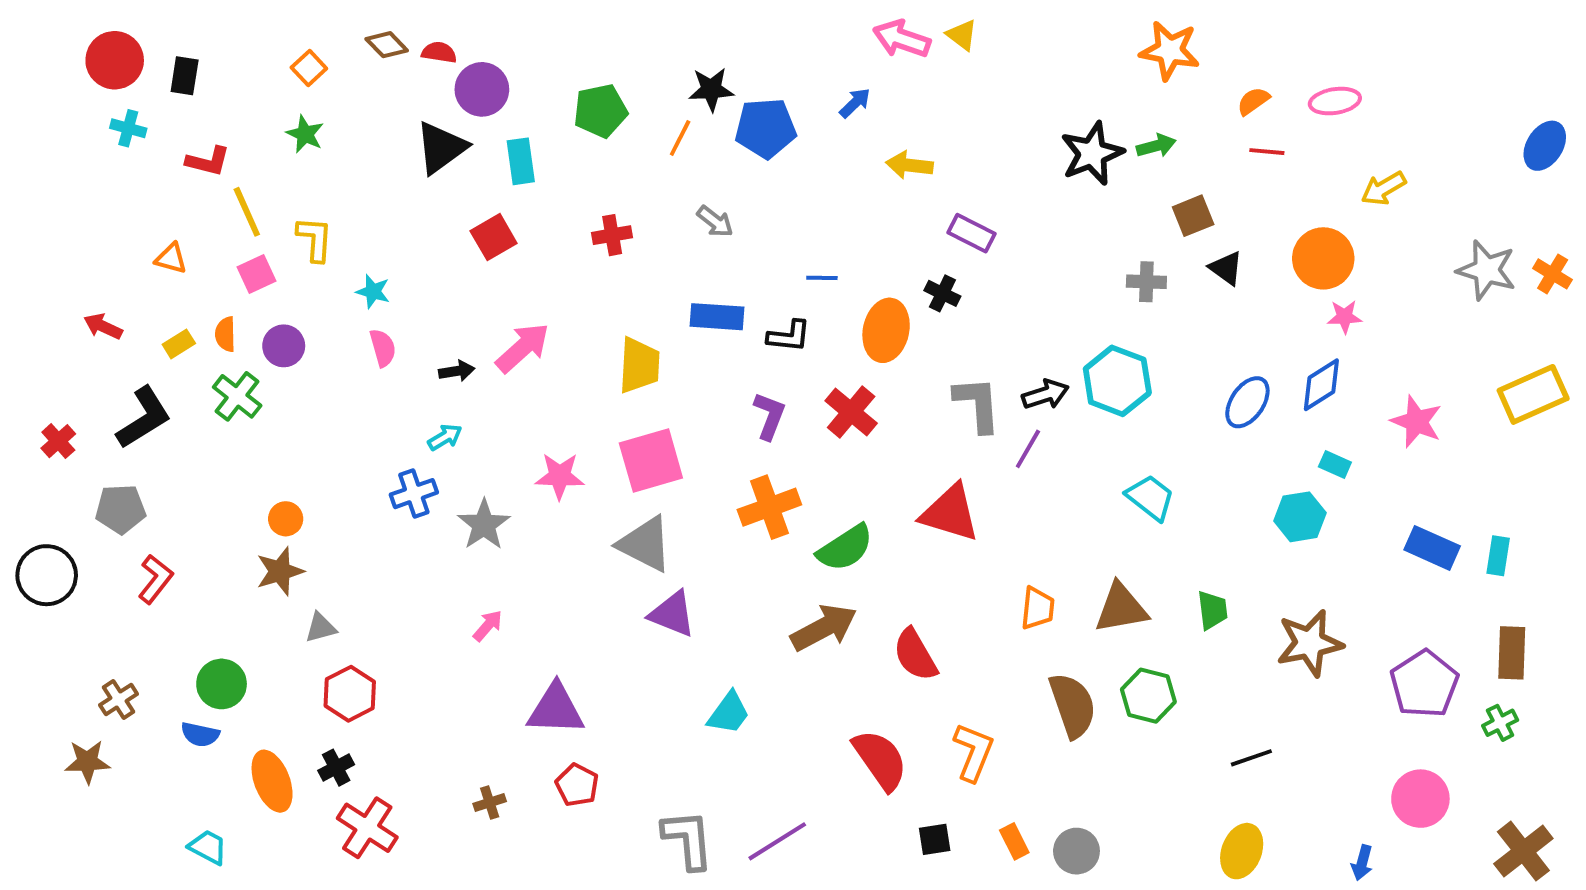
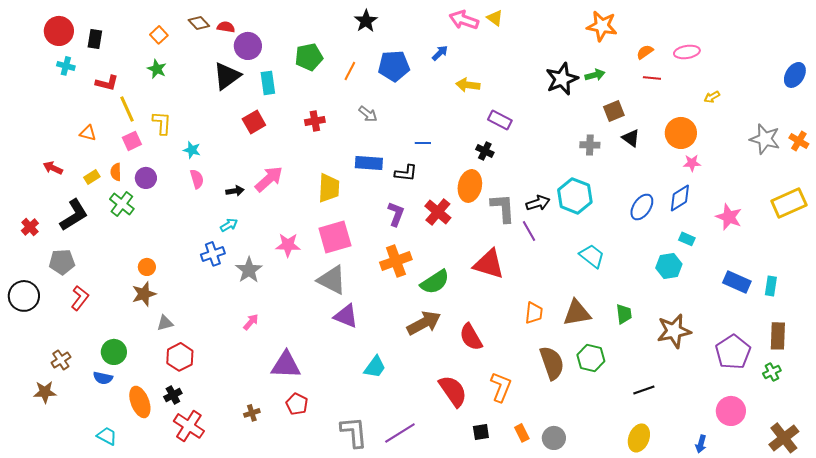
black star: (711, 89) -> (366, 21), moved, turned -30
yellow arrow: (1383, 188) -> (712, 97), size x0.7
orange ellipse: (886, 330) -> (470, 186), moved
purple line: (1028, 449) -> (529, 231), turned -60

